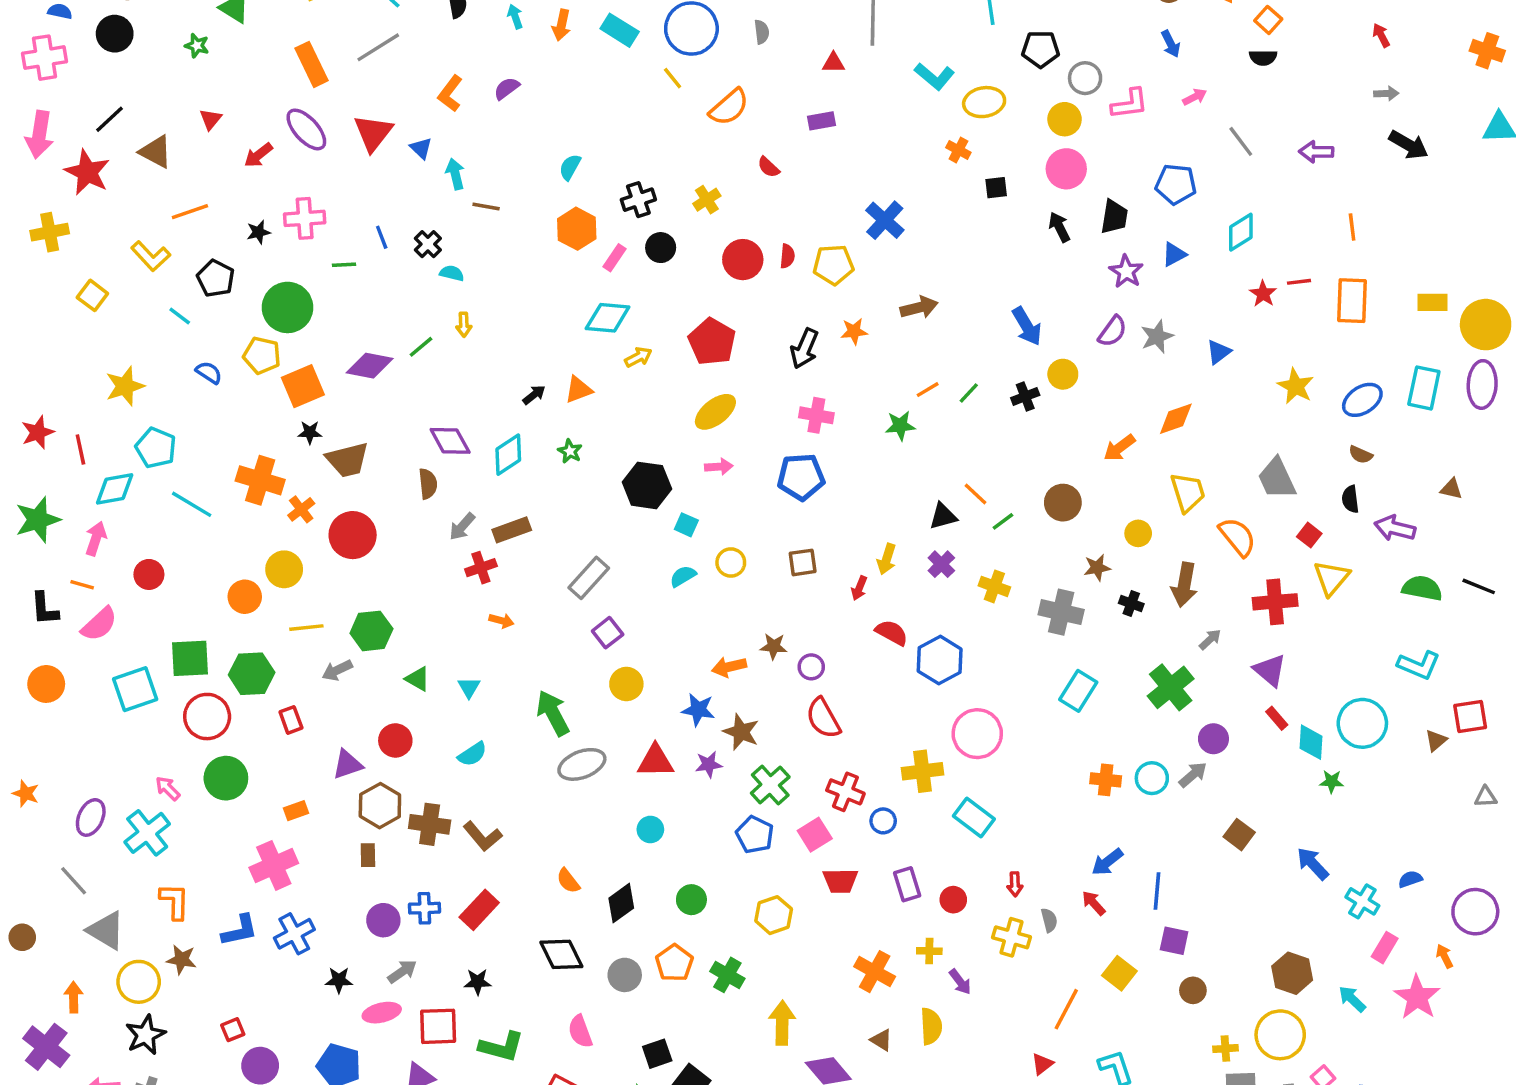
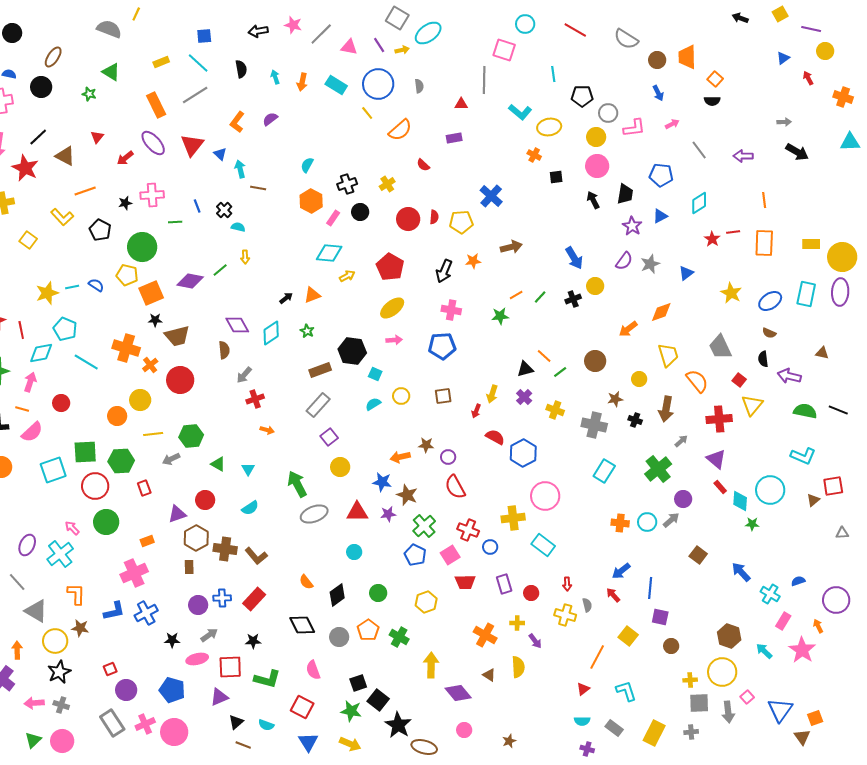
red arrow: (1381, 35) -> (808, 78), moved
cyan line: (180, 316) -> (72, 287), moved, turned -48
brown rectangle: (512, 530) -> (320, 370), moved

